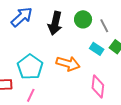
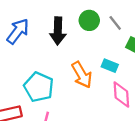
cyan rectangle: (97, 49) -> (110, 66), moved
orange arrow: (68, 64) -> (82, 75), turned 55

